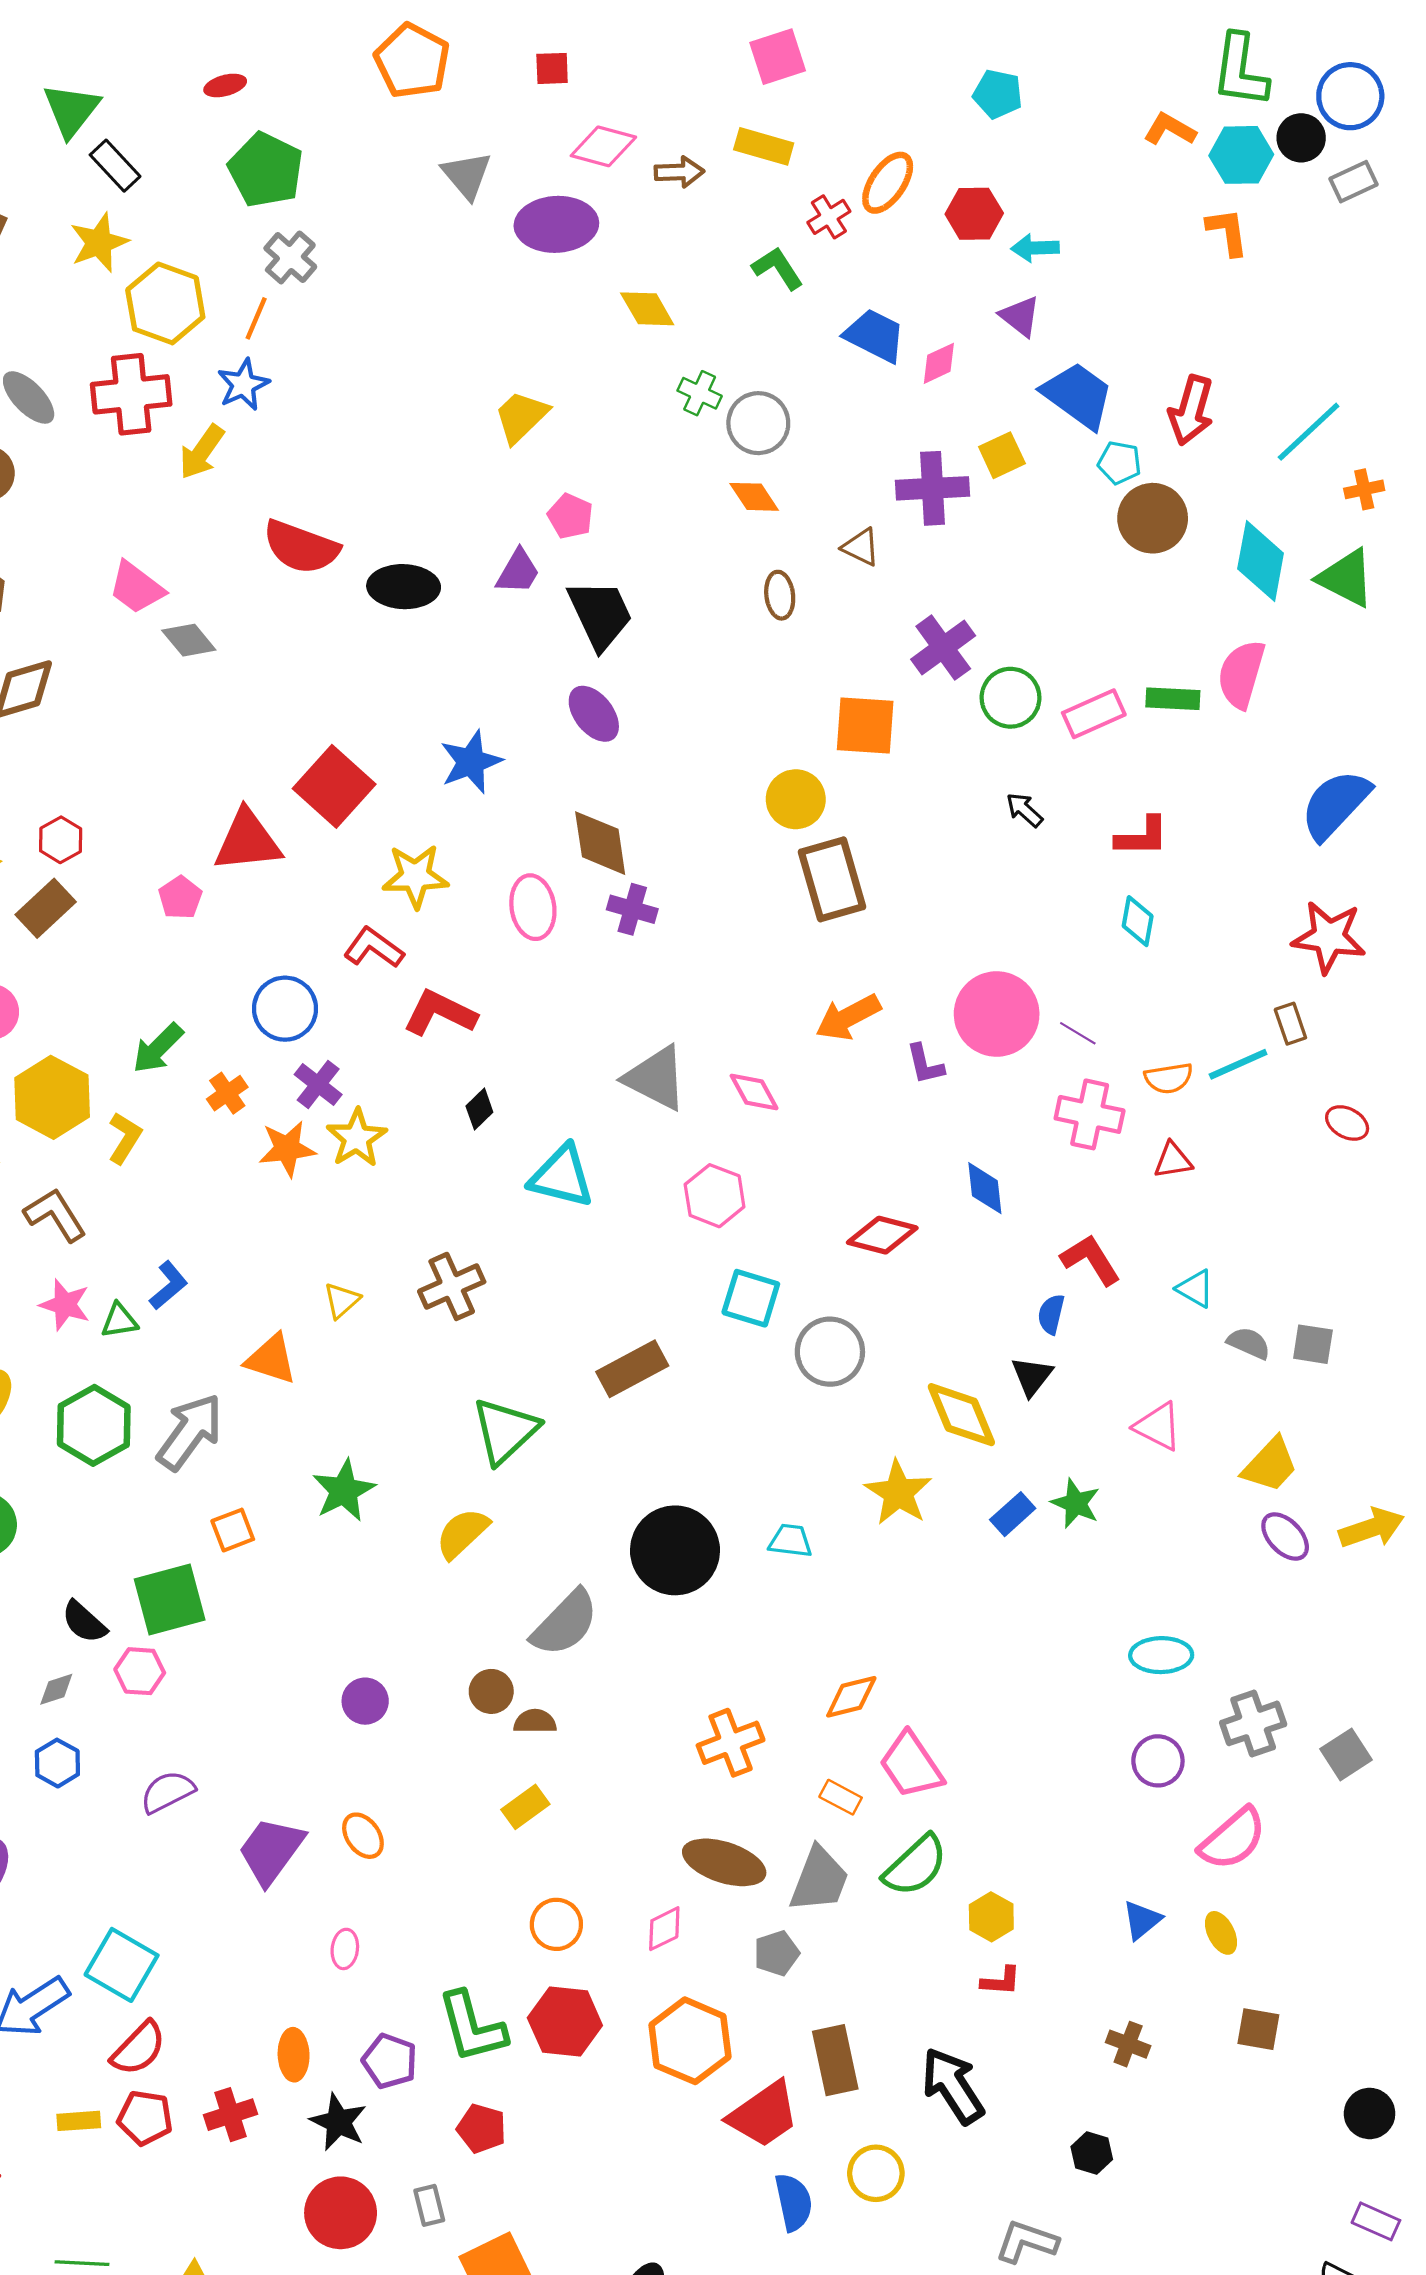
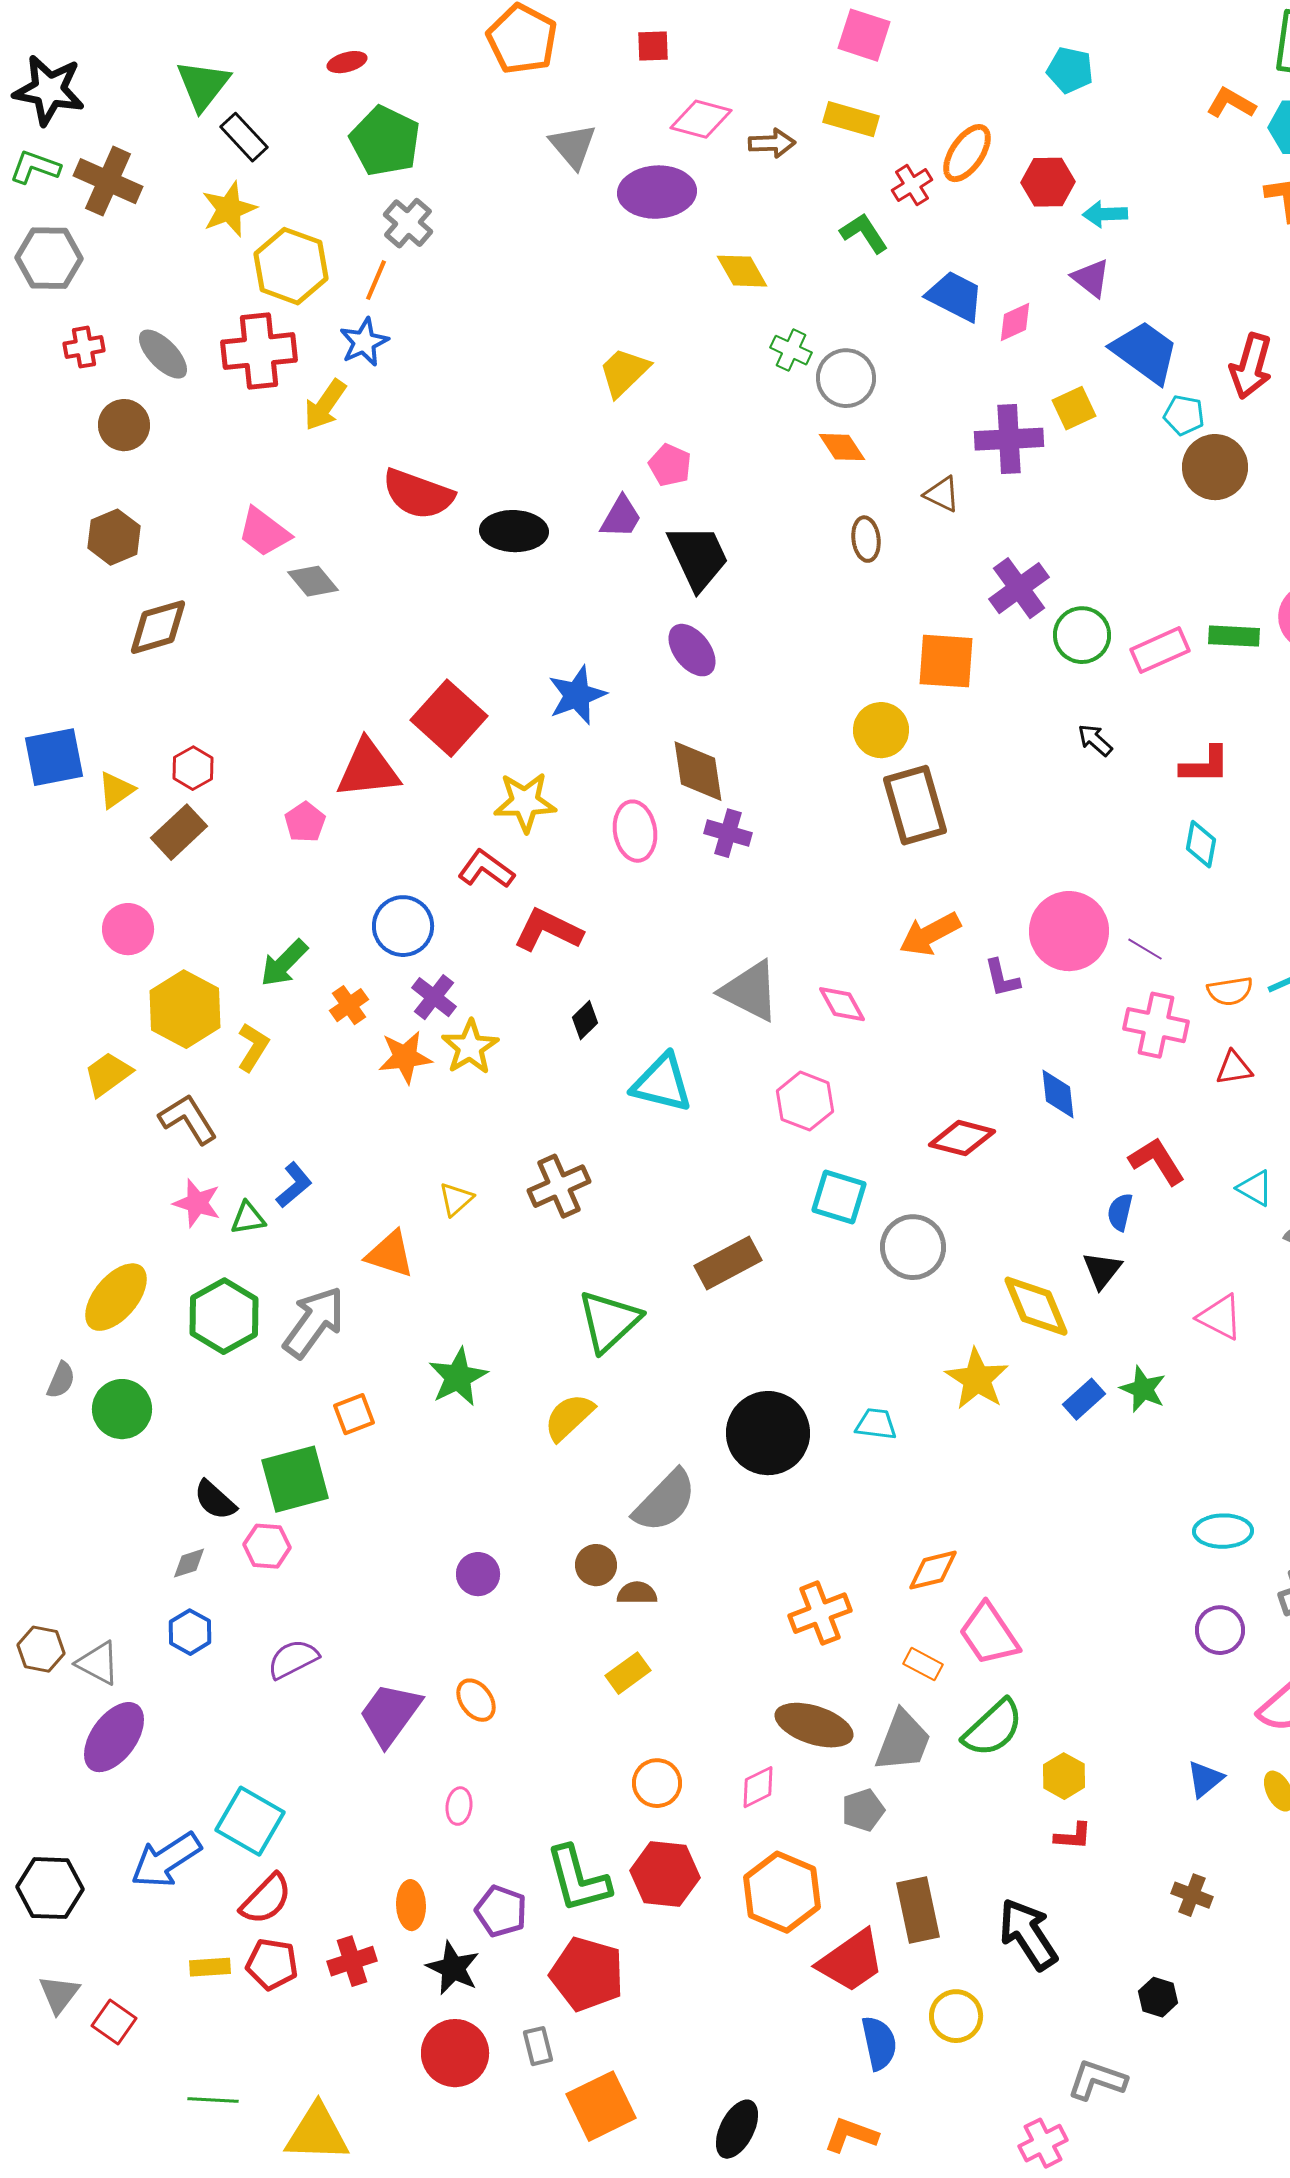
pink square: (778, 57) -> (864, 35), turned 36
red pentagon: (482, 2128) -> (587, 1974), size x1.6

